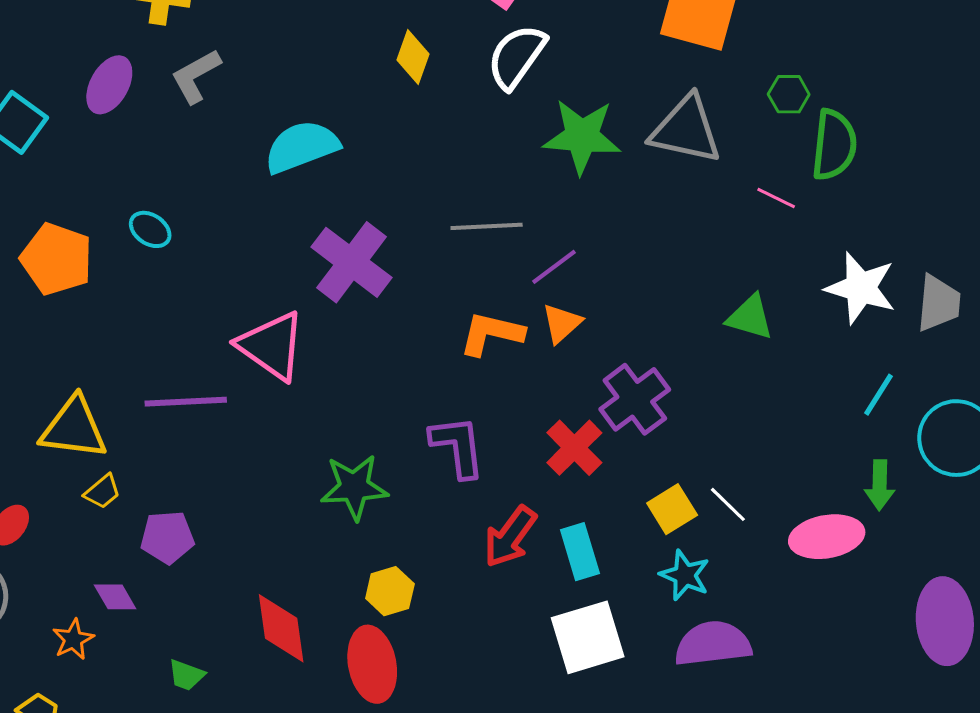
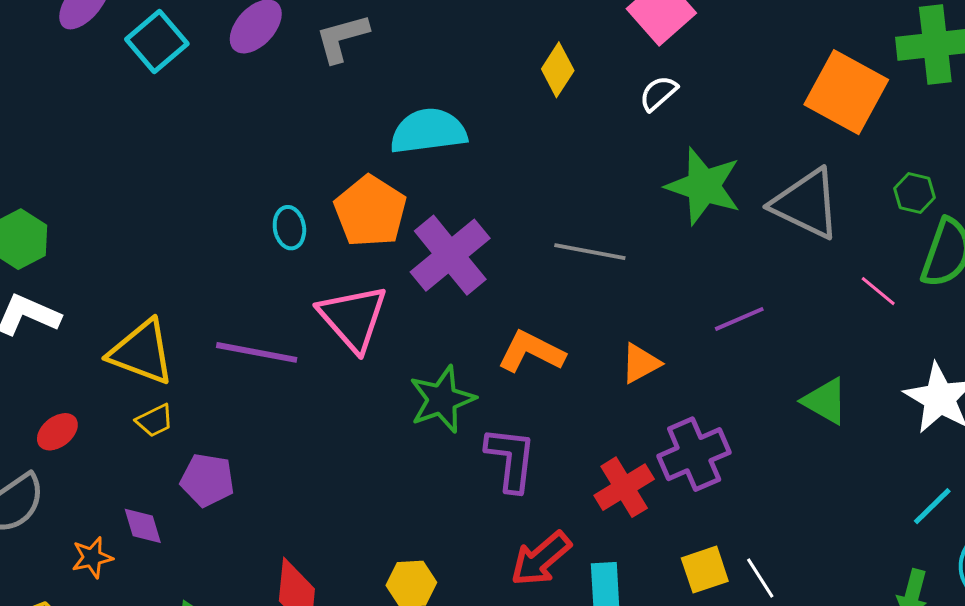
white semicircle: (517, 57) -> (658, 93), size x0.6
cyan ellipse: (150, 229) -> (289, 228), moved, turned 33
orange pentagon: (57, 259) -> (370, 211), moved
purple line: (554, 267) -> (739, 319), moved
orange L-shape: (491, 333) -> (531, 352), moved
green star: (354, 487) -> (442, 399), moved, turned -30

